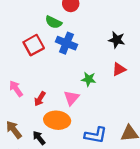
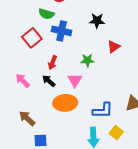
black star: (117, 40) -> (97, 21), moved
red arrow: (40, 99) -> (53, 63), moved
black arrow: (39, 138) -> (49, 81), moved

